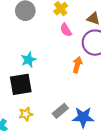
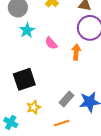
pink semicircle: (66, 30) -> (51, 43), moved
cyan star: (28, 60) -> (27, 30), moved

